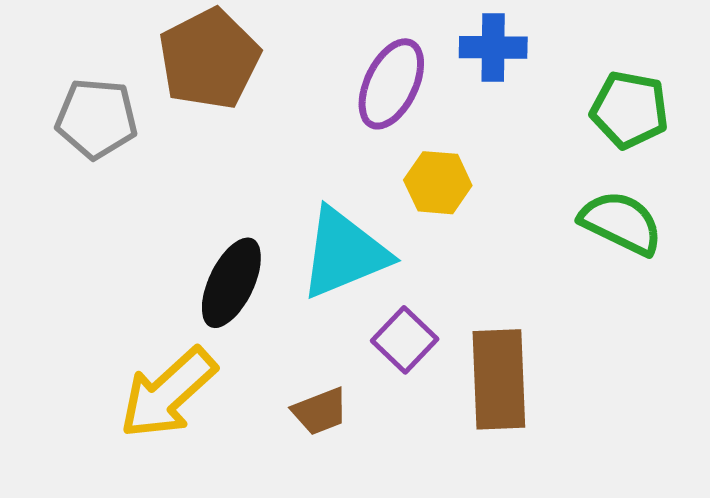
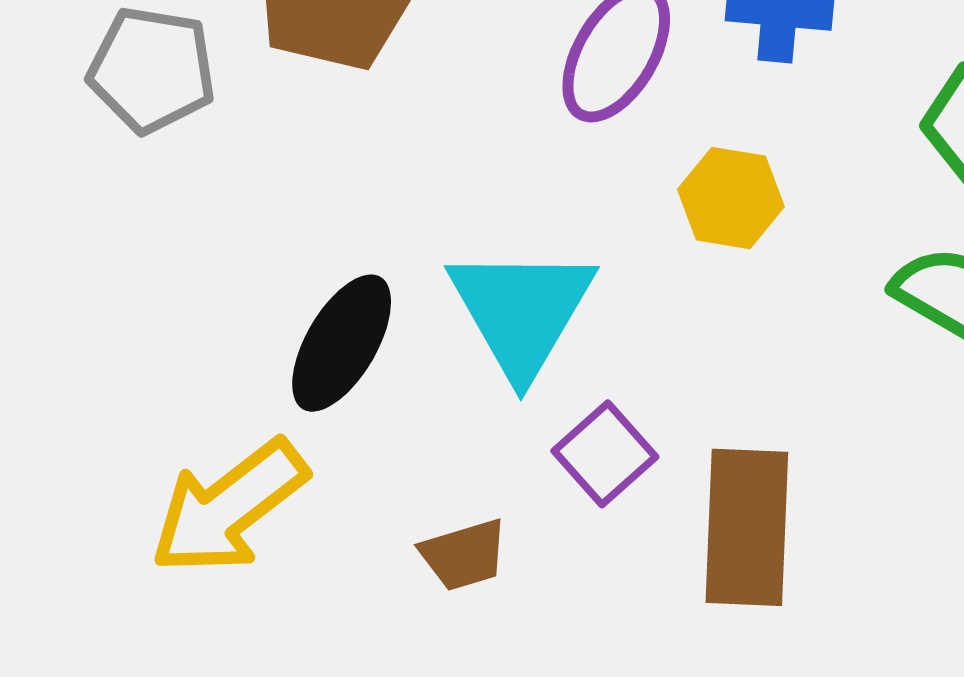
yellow hexagon: (438, 183) -> (731, 198), moved
cyan triangle: (344, 253) -> (521, 311), turned -42

